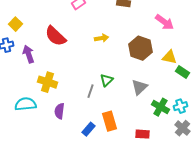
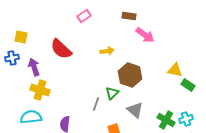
pink arrow: (164, 22) -> (145, 35), moved
yellow square: (16, 24) -> (21, 37), turned -32
brown hexagon: (140, 48) -> (130, 75), moved
yellow cross: (48, 82) -> (40, 90), moved
gray triangle: (140, 87) -> (135, 110), moved, turned -36

